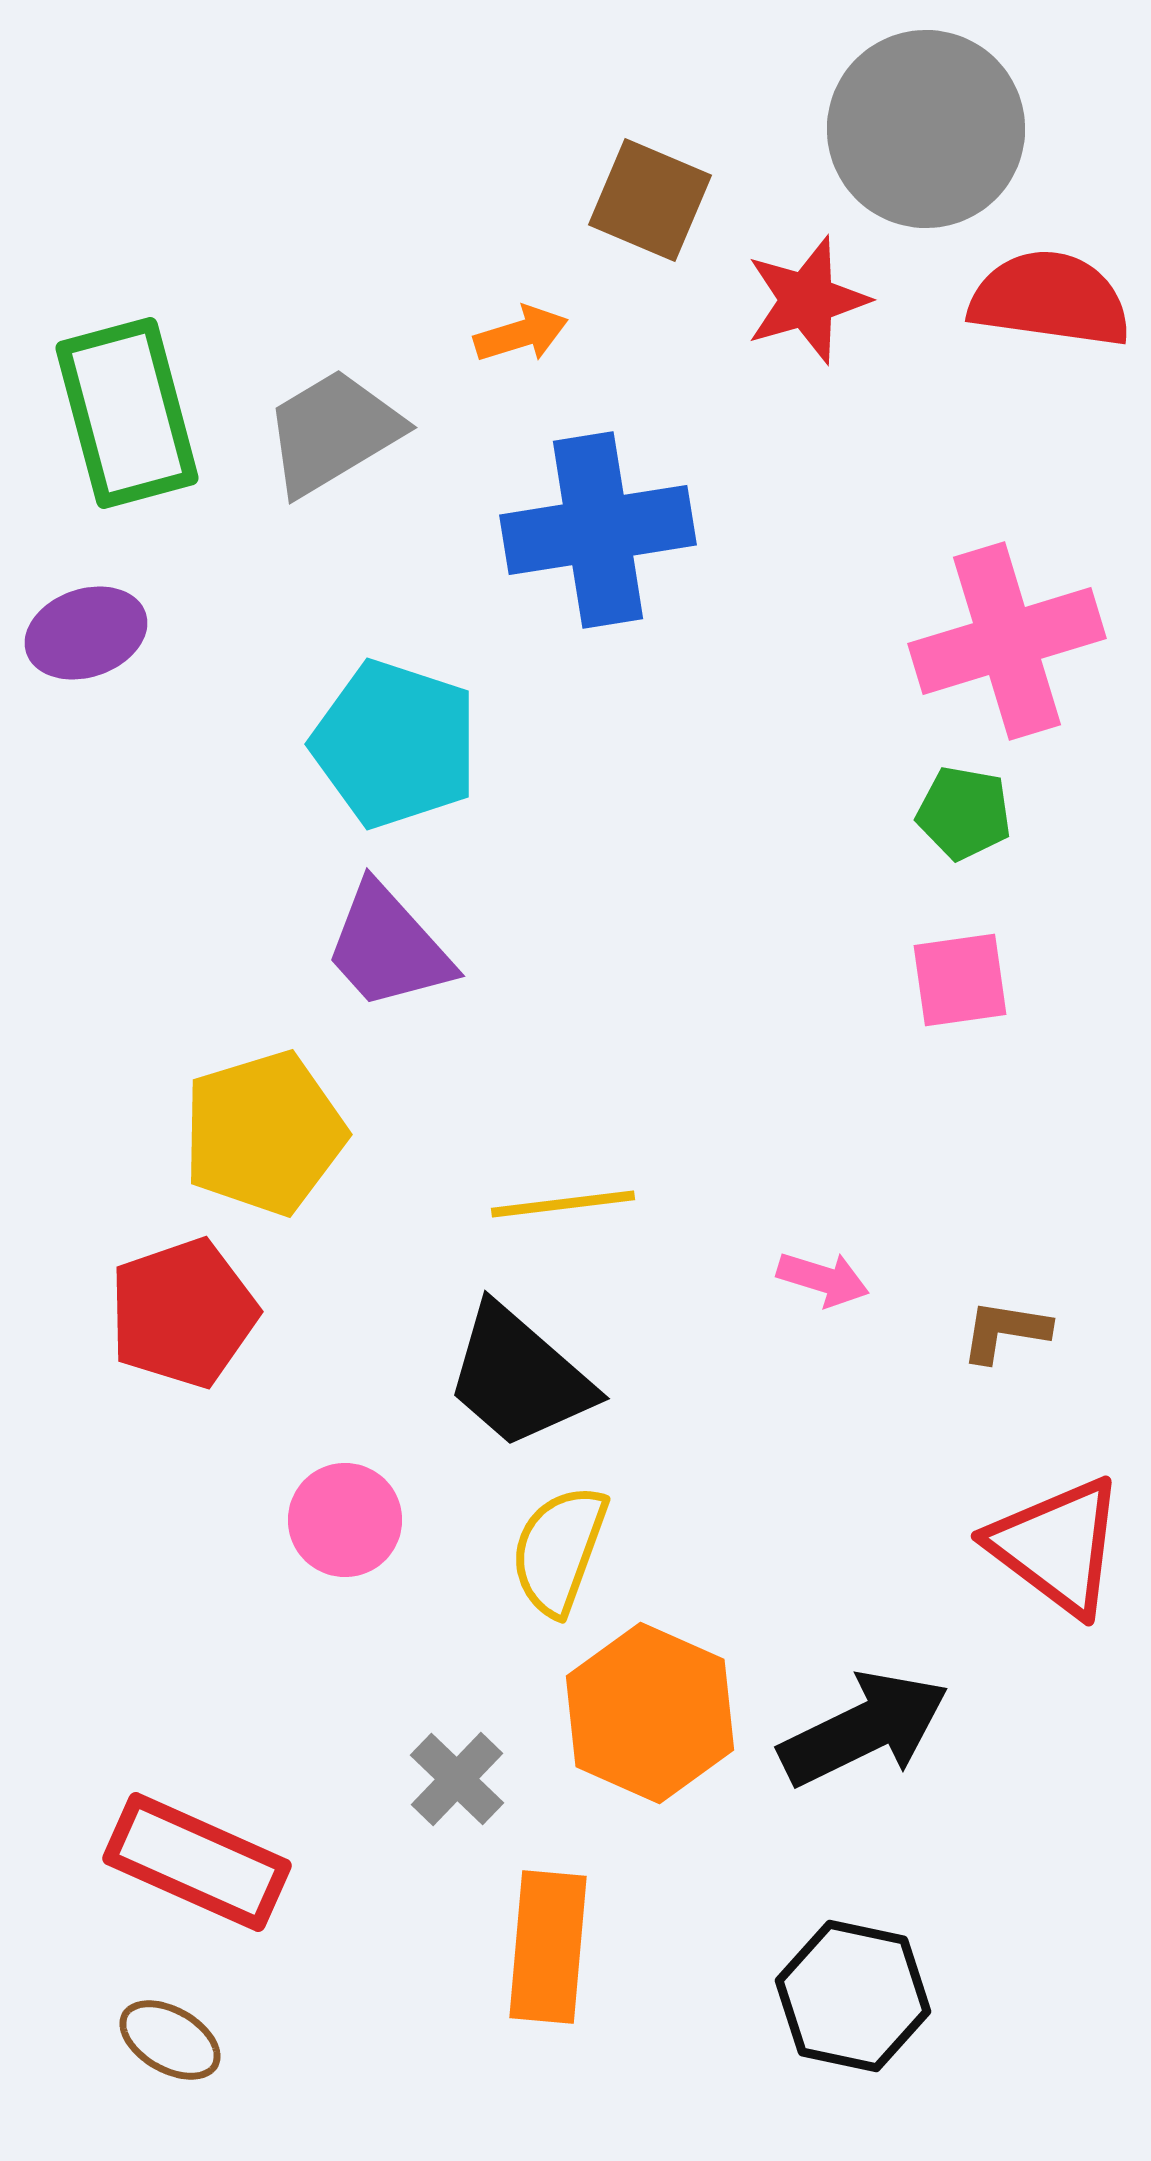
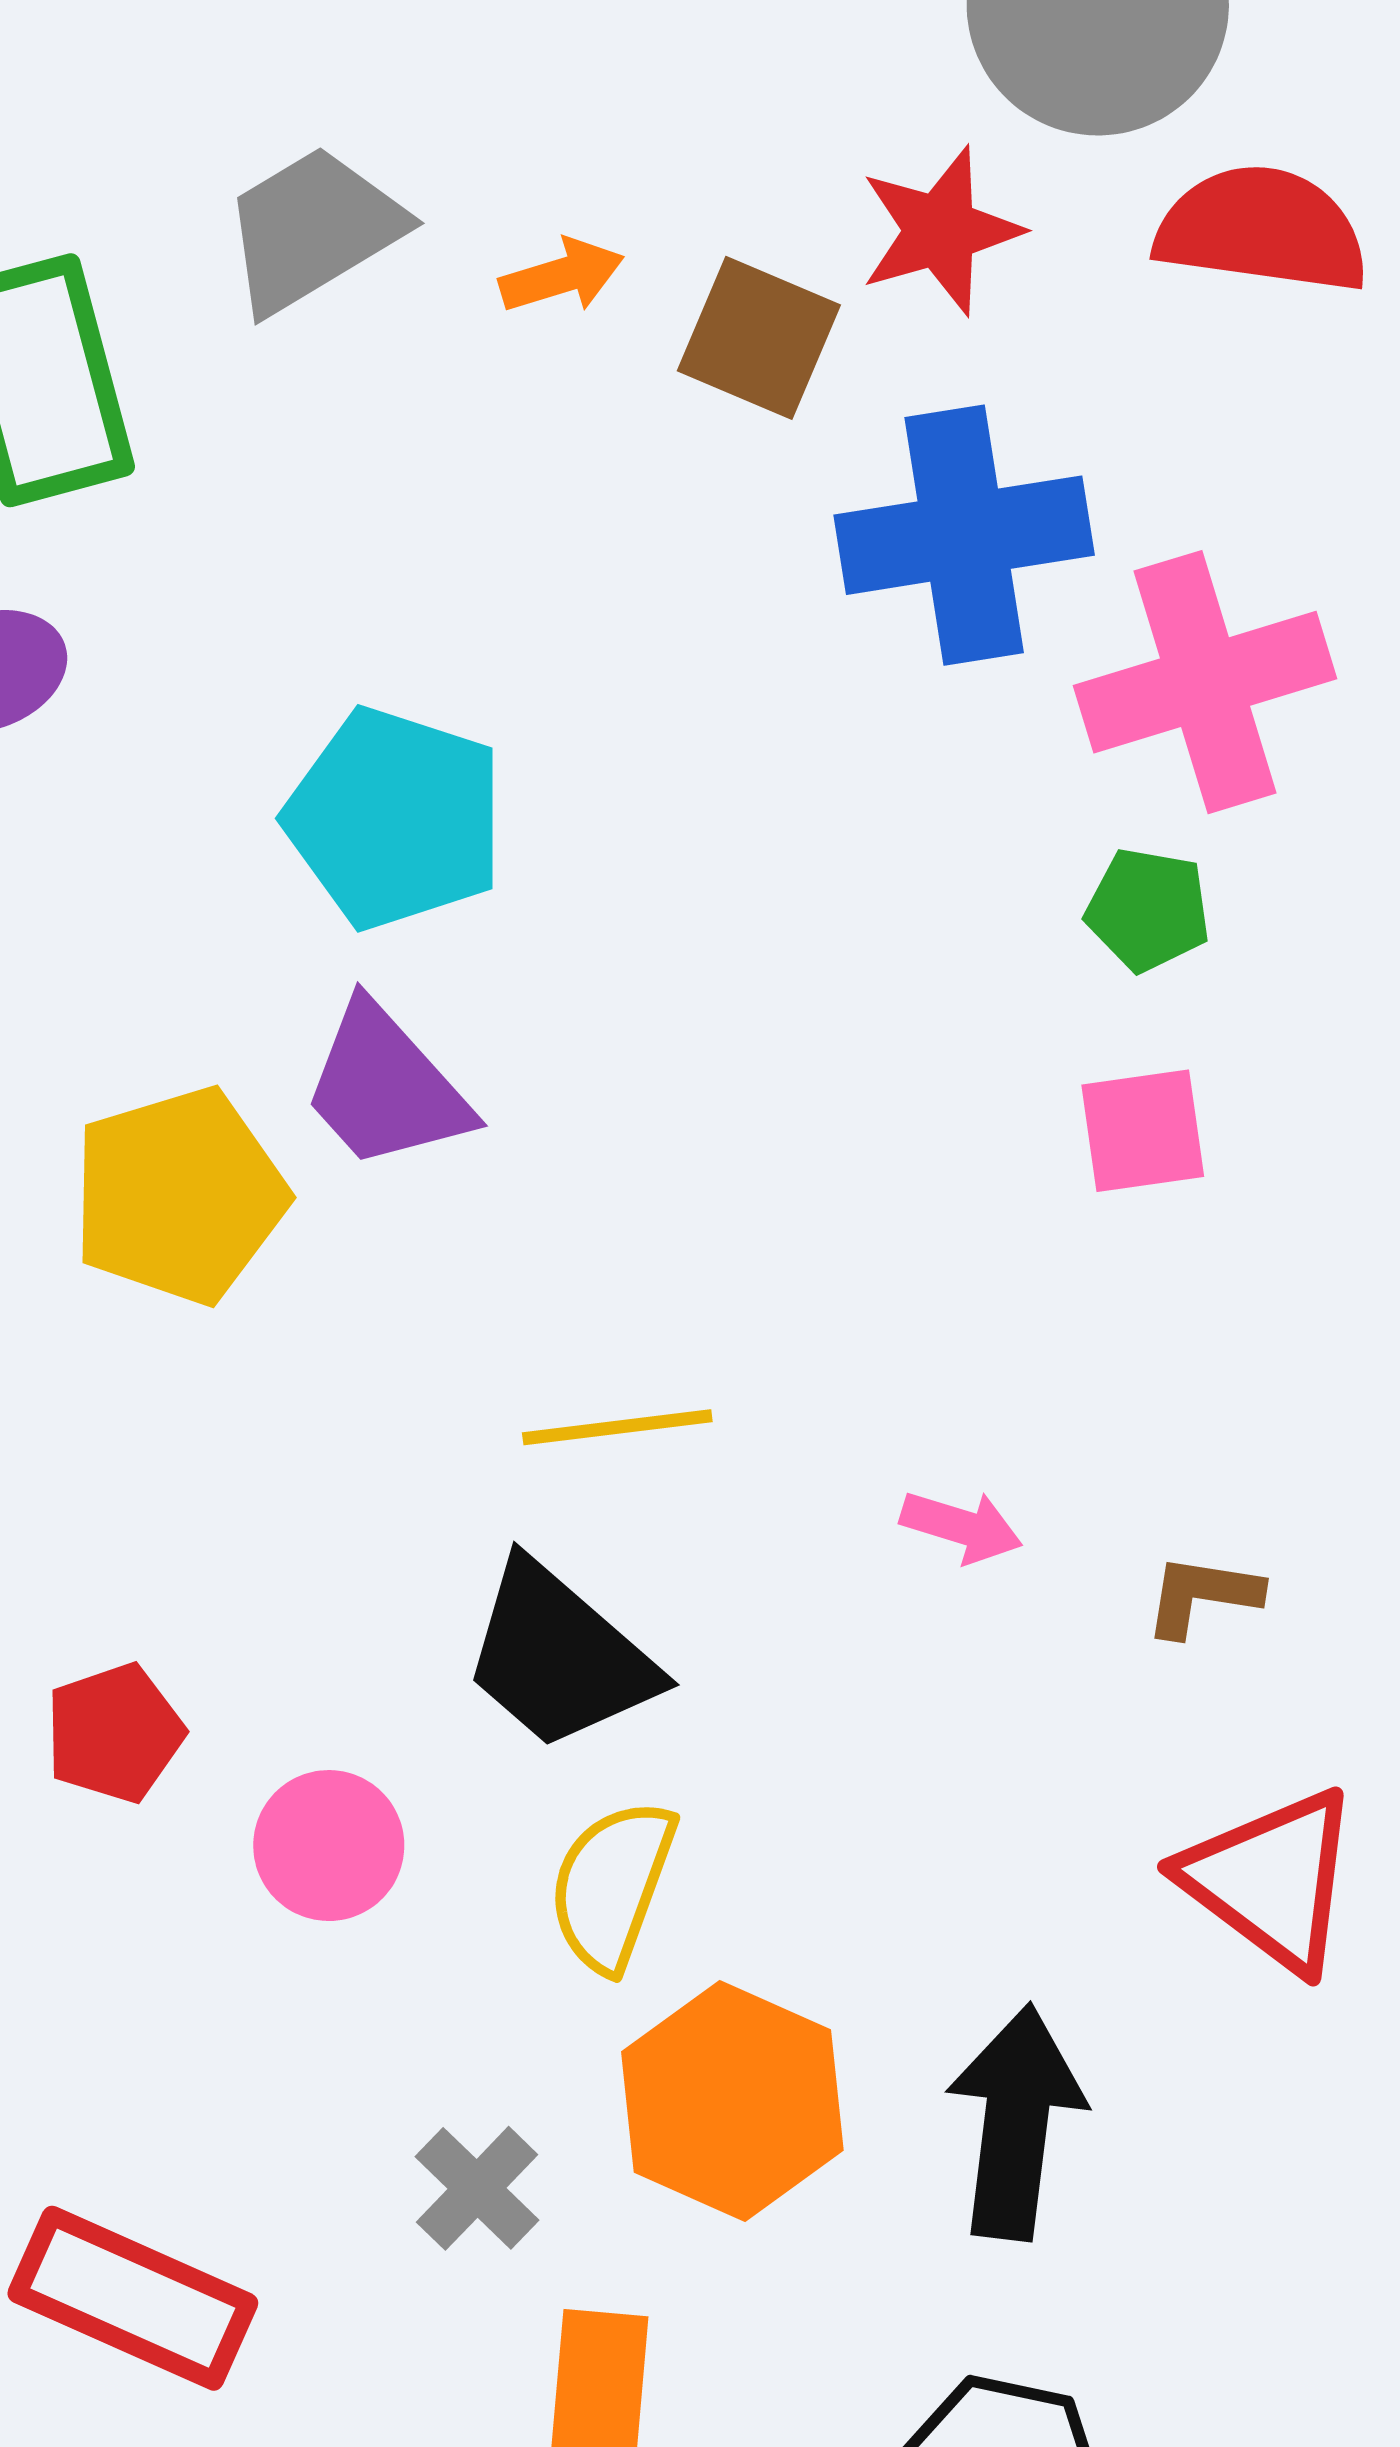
brown square: (650, 200) -> (759, 338), moved
gray trapezoid: (333, 432) -> (313, 229), moved
blue cross: (598, 530) -> (964, 535), moved
yellow pentagon: (264, 1133) -> (179, 1196), moved
red pentagon: (183, 1313) -> (114, 1733), moved, size x0.7
black arrow: (864, 1729) -> (1016, 2122), turned -57

